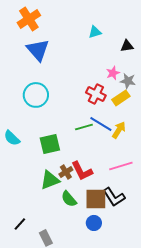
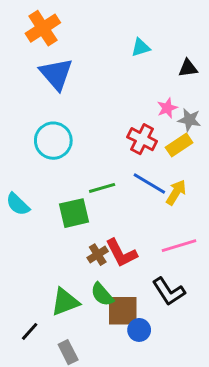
green line: (84, 127) -> (102, 188), moved
green triangle: (50, 180) -> (65, 302), moved
brown square: (96, 199) -> (123, 311), moved

